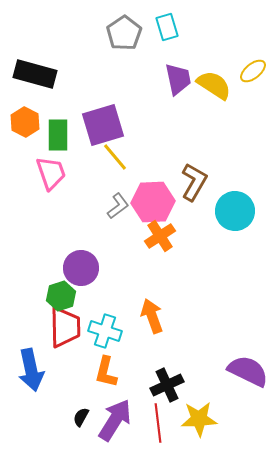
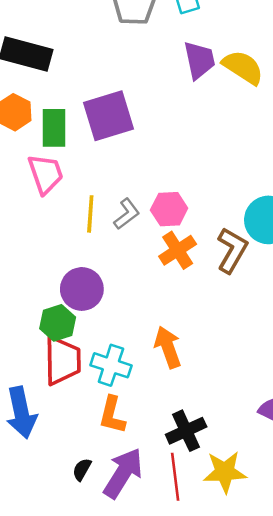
yellow line: (115, 157) -> (90, 214), moved, turned 44
brown L-shape: (194, 182) -> (232, 250), moved
pink hexagon: (153, 202) -> (169, 209), size x0.7

